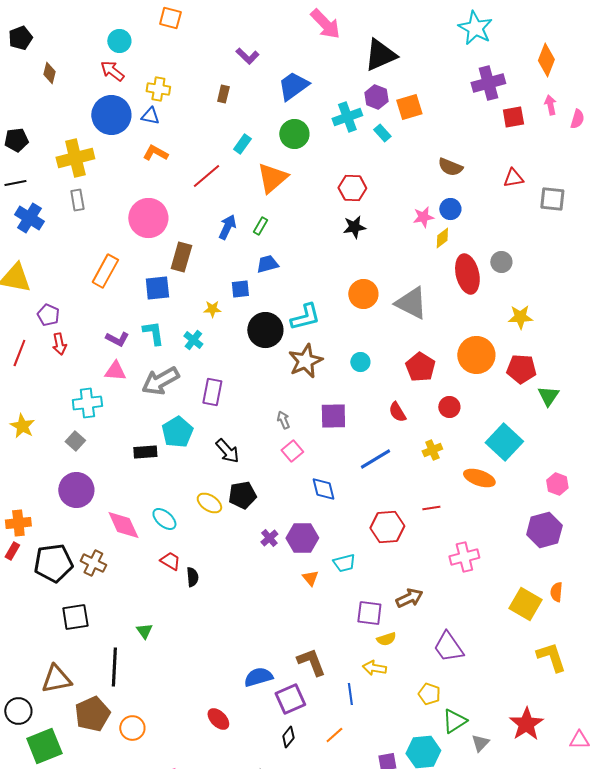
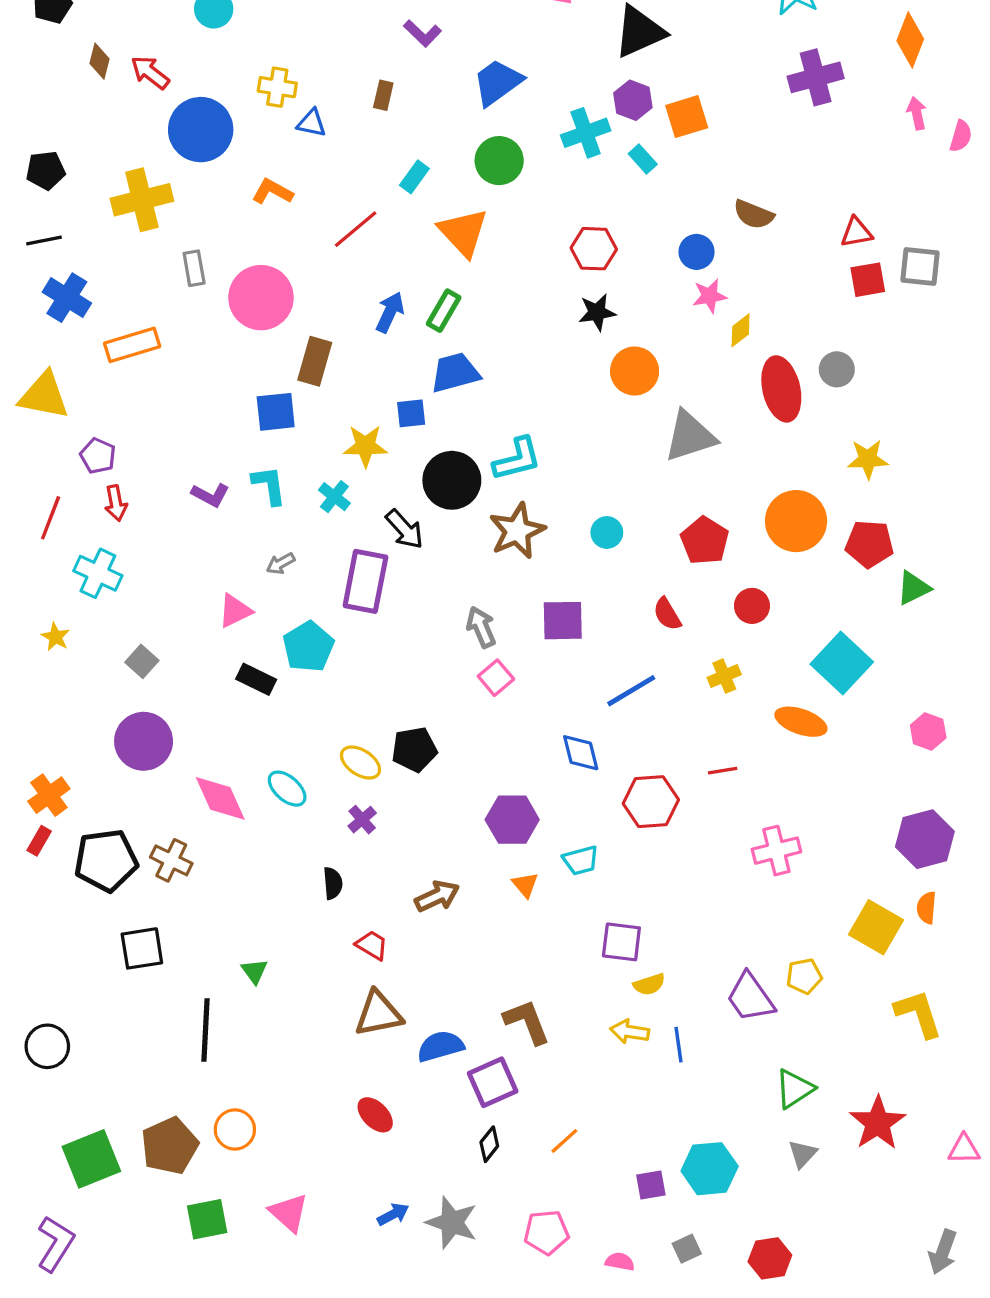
red arrow: (112, 71) -> (150, 72), moved
blue triangle: (150, 116) -> (312, 123), moved
red square: (513, 117) -> (868, 280), moved
orange triangle: (272, 178) -> (463, 232), turned -32
gray rectangle: (77, 200) -> (194, 268), moved
blue circle: (450, 209) -> (697, 252), moved
green rectangle: (260, 226) -> (444, 311), size x1.4
blue trapezoid: (267, 264) -> (455, 373), size x1.4
orange rectangle: (105, 271) -> (132, 345), moved, turned 44
orange circle: (363, 294) -> (635, 371), moved
gray triangle: (411, 303) -> (690, 436), turned -45
yellow star: (212, 309) -> (365, 446), size x1.5
pink triangle: (115, 371) -> (235, 611), moved, turned -30
gray arrow: (160, 381) -> (281, 563), size x0.5
purple rectangle: (212, 392) -> (365, 581), size x1.4
green triangle: (548, 396) -> (913, 588), turned 30
cyan cross: (87, 403) -> (98, 573), moved, turned 32
gray arrow: (283, 420) -> (481, 627), size x1.4
yellow star: (22, 426) -> (55, 637), size x0.7
black arrow: (227, 451) -> (405, 529), moved
black rectangle: (145, 452) -> (256, 679), turned 30
blue diamond: (323, 489) -> (581, 753), moved
orange cross: (18, 523) -> (49, 795), turned -30
purple hexagon: (544, 530) -> (925, 839), moved
purple cross: (269, 538) -> (362, 820), moved
red trapezoid: (170, 561) -> (372, 945), moved
brown arrow: (409, 598) -> (437, 896), moved
brown triangle: (56, 679) -> (378, 1014), moved
blue line: (350, 694) -> (679, 1045), moved
yellow pentagon: (429, 694) -> (804, 976), moved, turned -30
black circle: (18, 711) -> (47, 1046), moved
brown pentagon: (92, 714) -> (170, 1146), moved
green triangle: (454, 721) -> (794, 1089), moved

